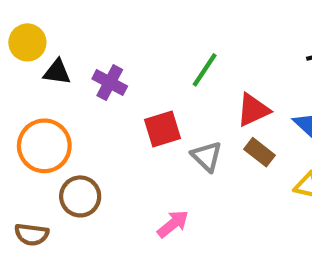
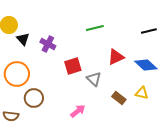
green line: (205, 70) -> (95, 28), moved, turned 42
black triangle: (57, 72) -> (23, 39), turned 40
brown rectangle: (259, 152) -> (119, 98), moved

